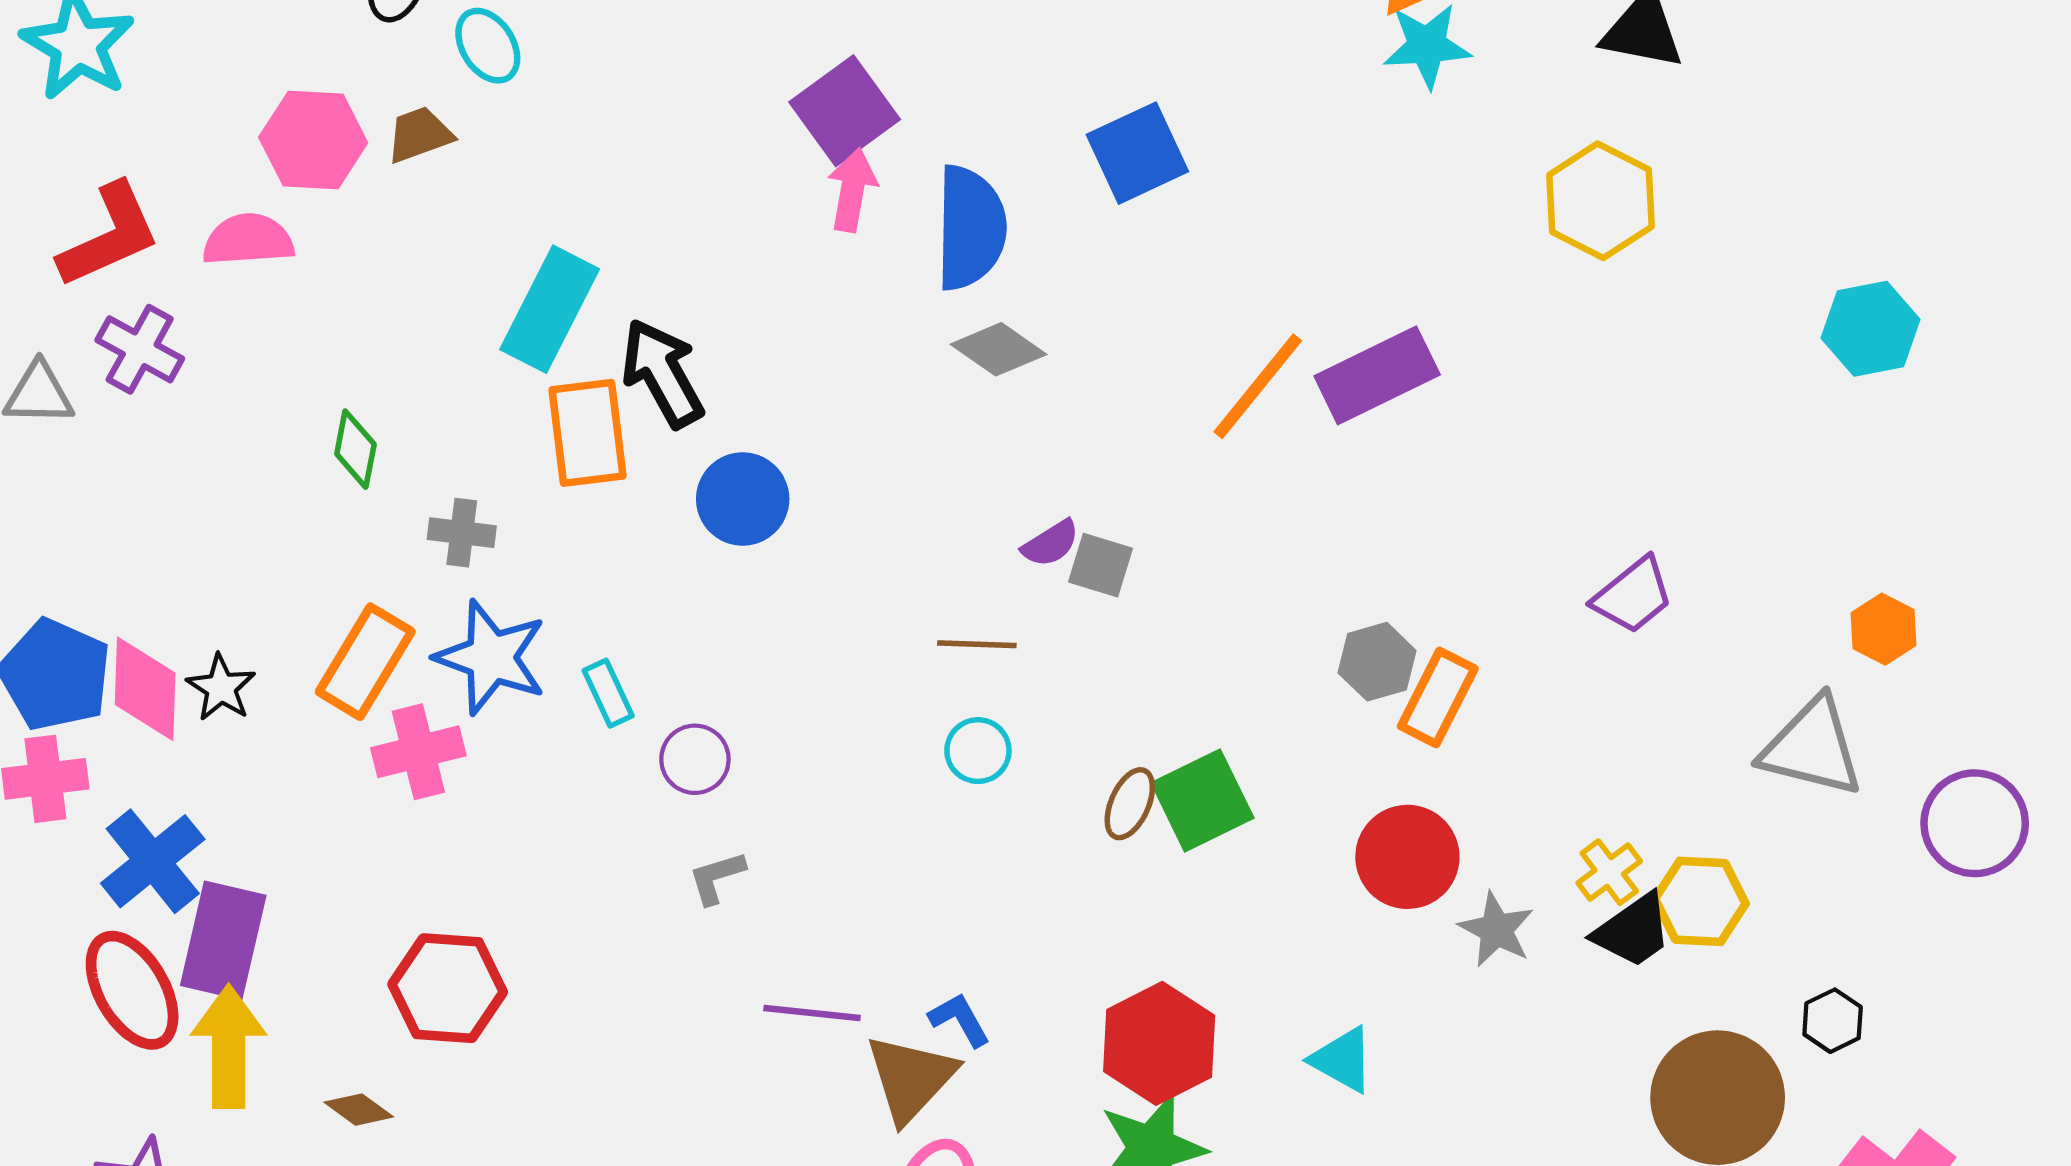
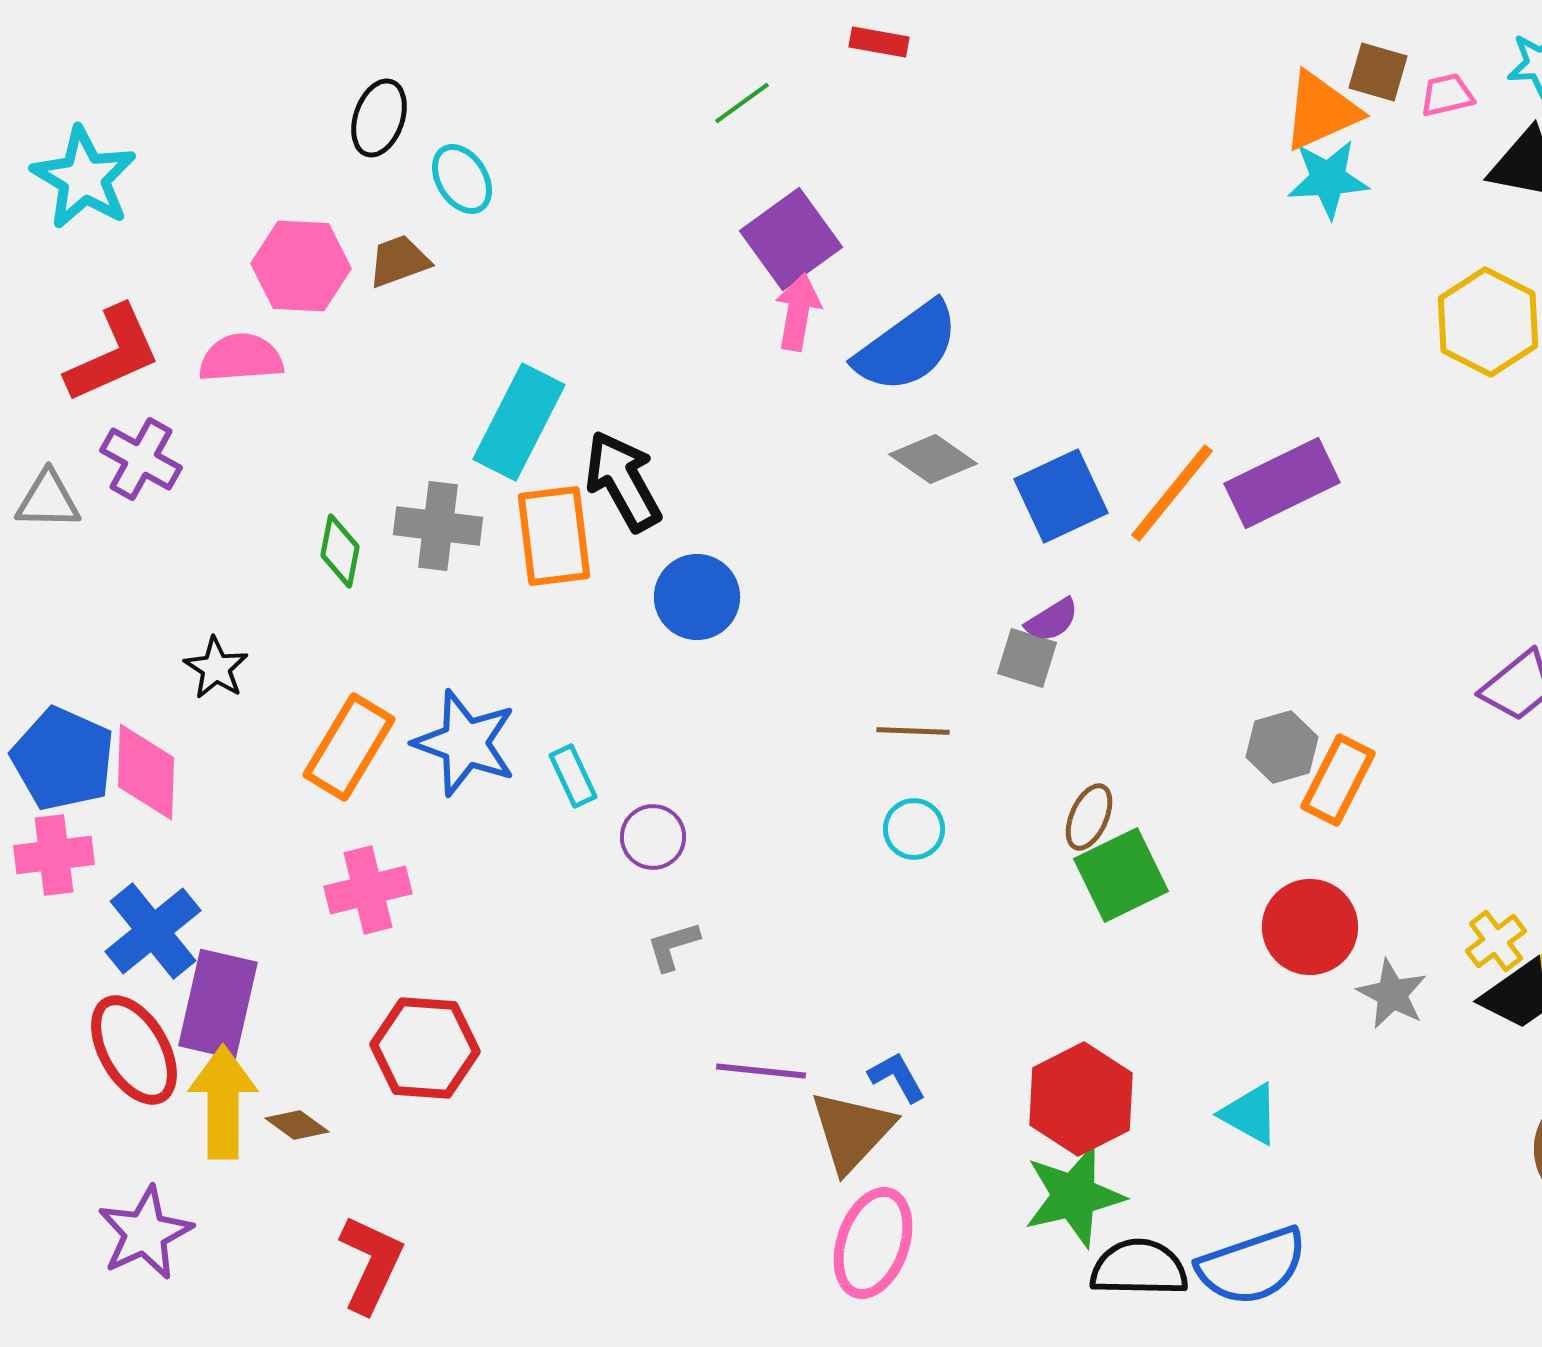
blue square: (1137, 153) -> (1061, 496), moved
blue semicircle: (970, 228) -> (907, 347), turned 53
gray cross: (462, 533) -> (438, 526), moved, size x1.4
purple semicircle: (1051, 543) -> (1052, 620), moved
black star: (221, 688) -> (216, 668), moved
pink cross: (418, 752) -> (368, 890), moved
brown ellipse: (1130, 804) -> (1089, 817), moved
brown diamond: (359, 1110) -> (297, 1125), moved

